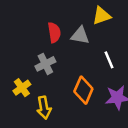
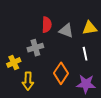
yellow triangle: (101, 16) -> (90, 28), moved

